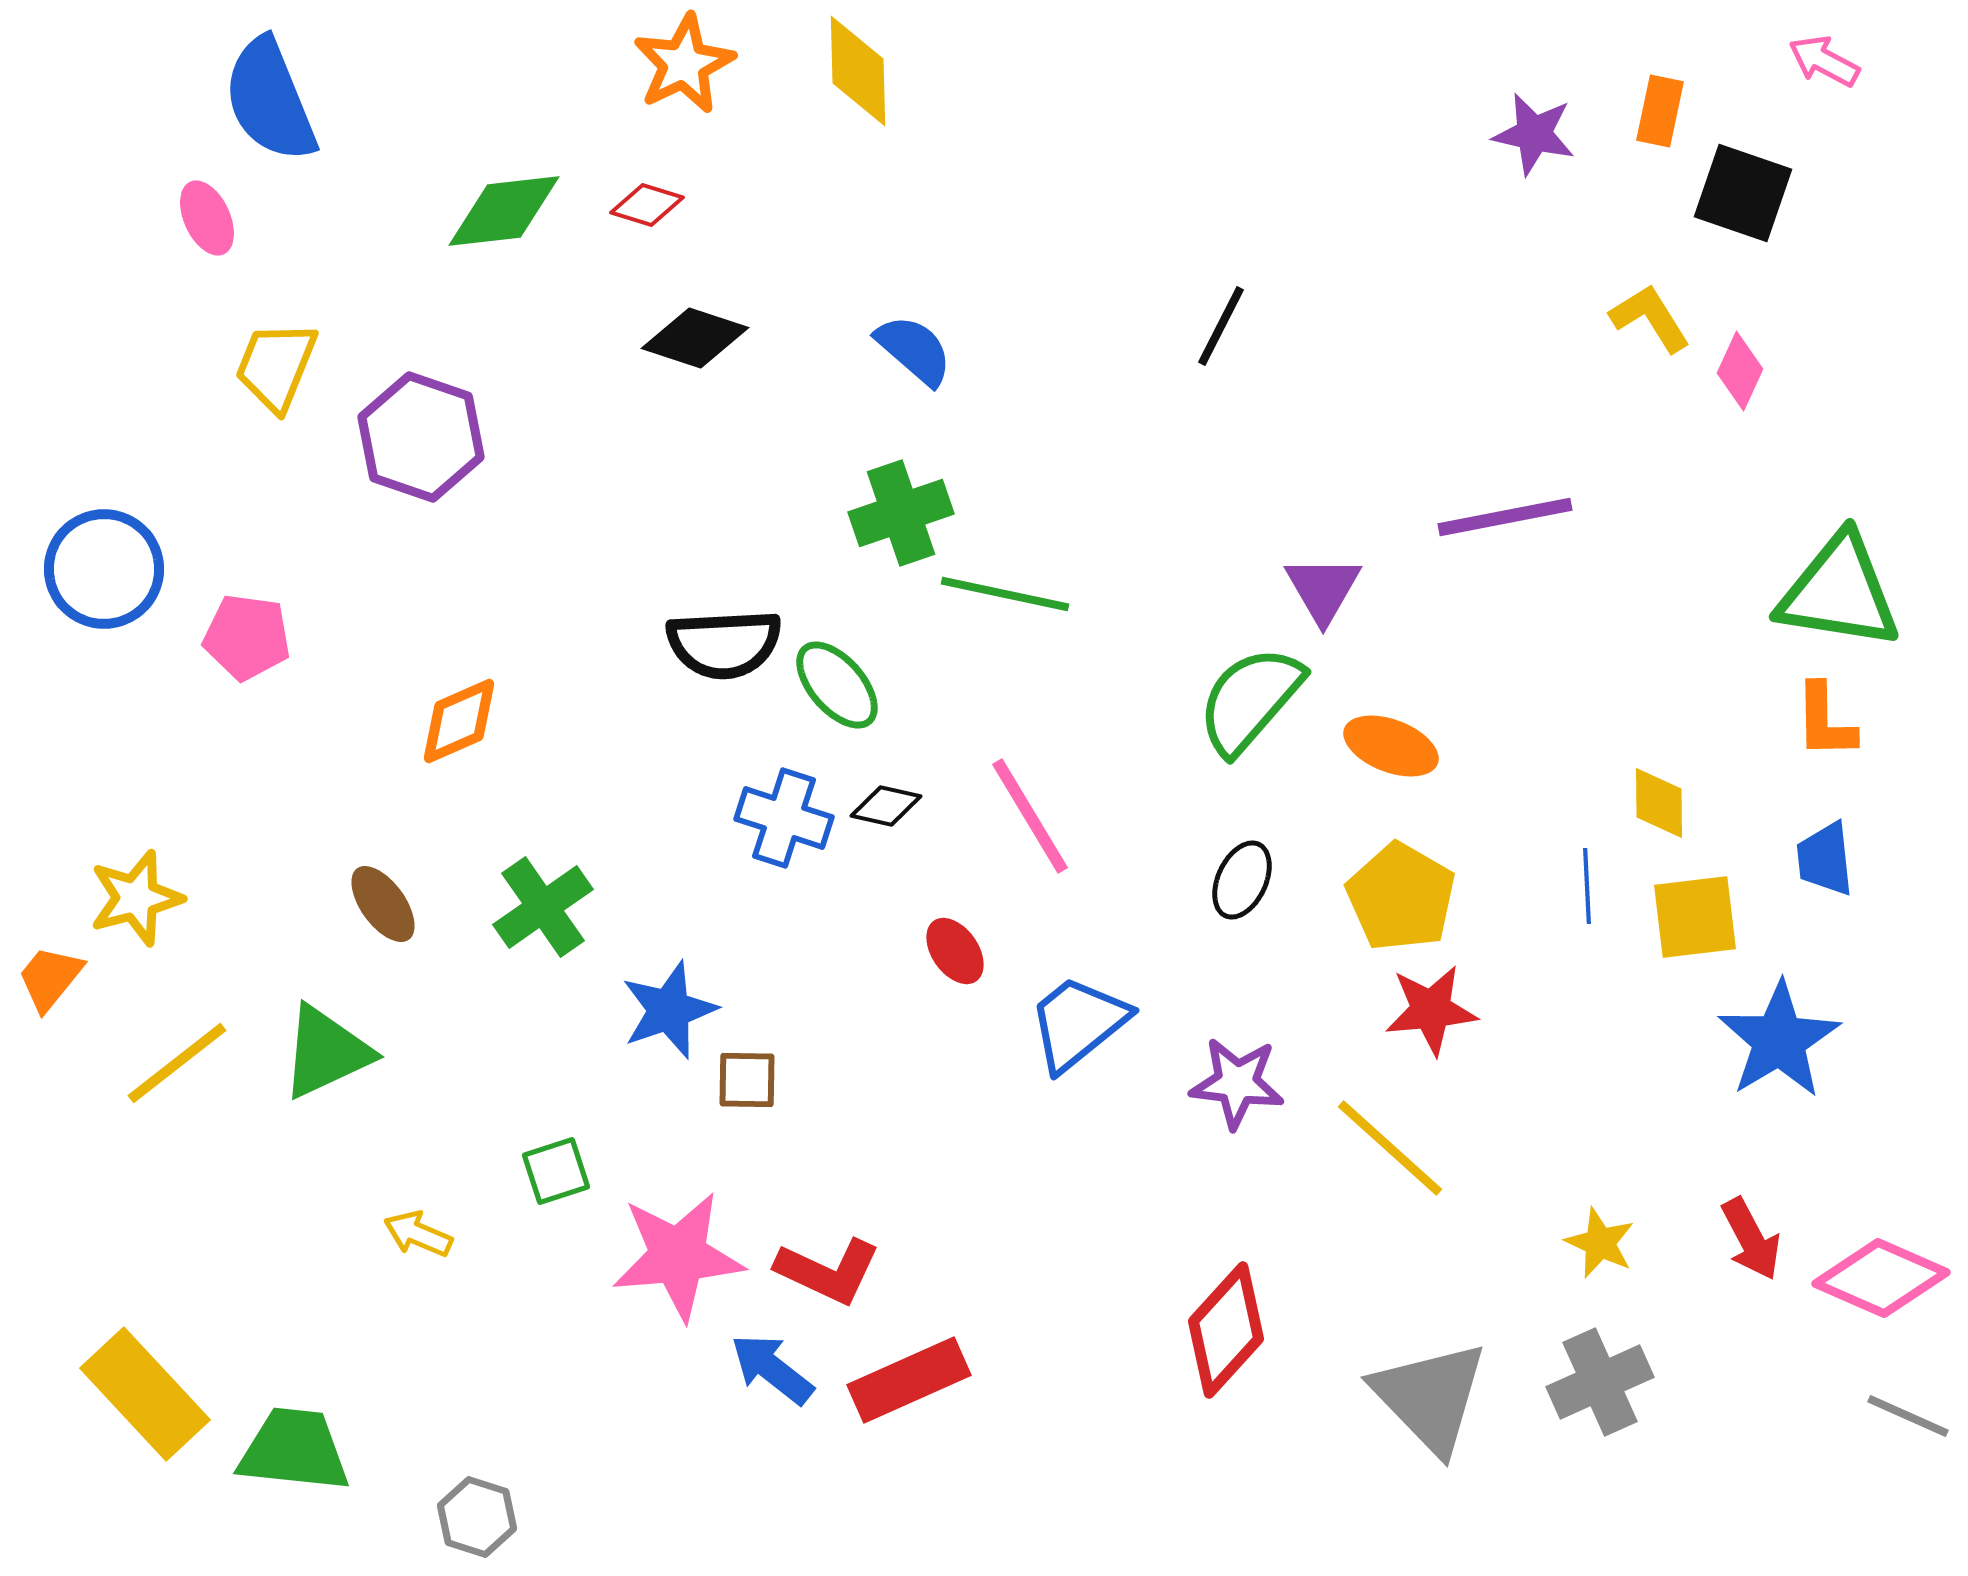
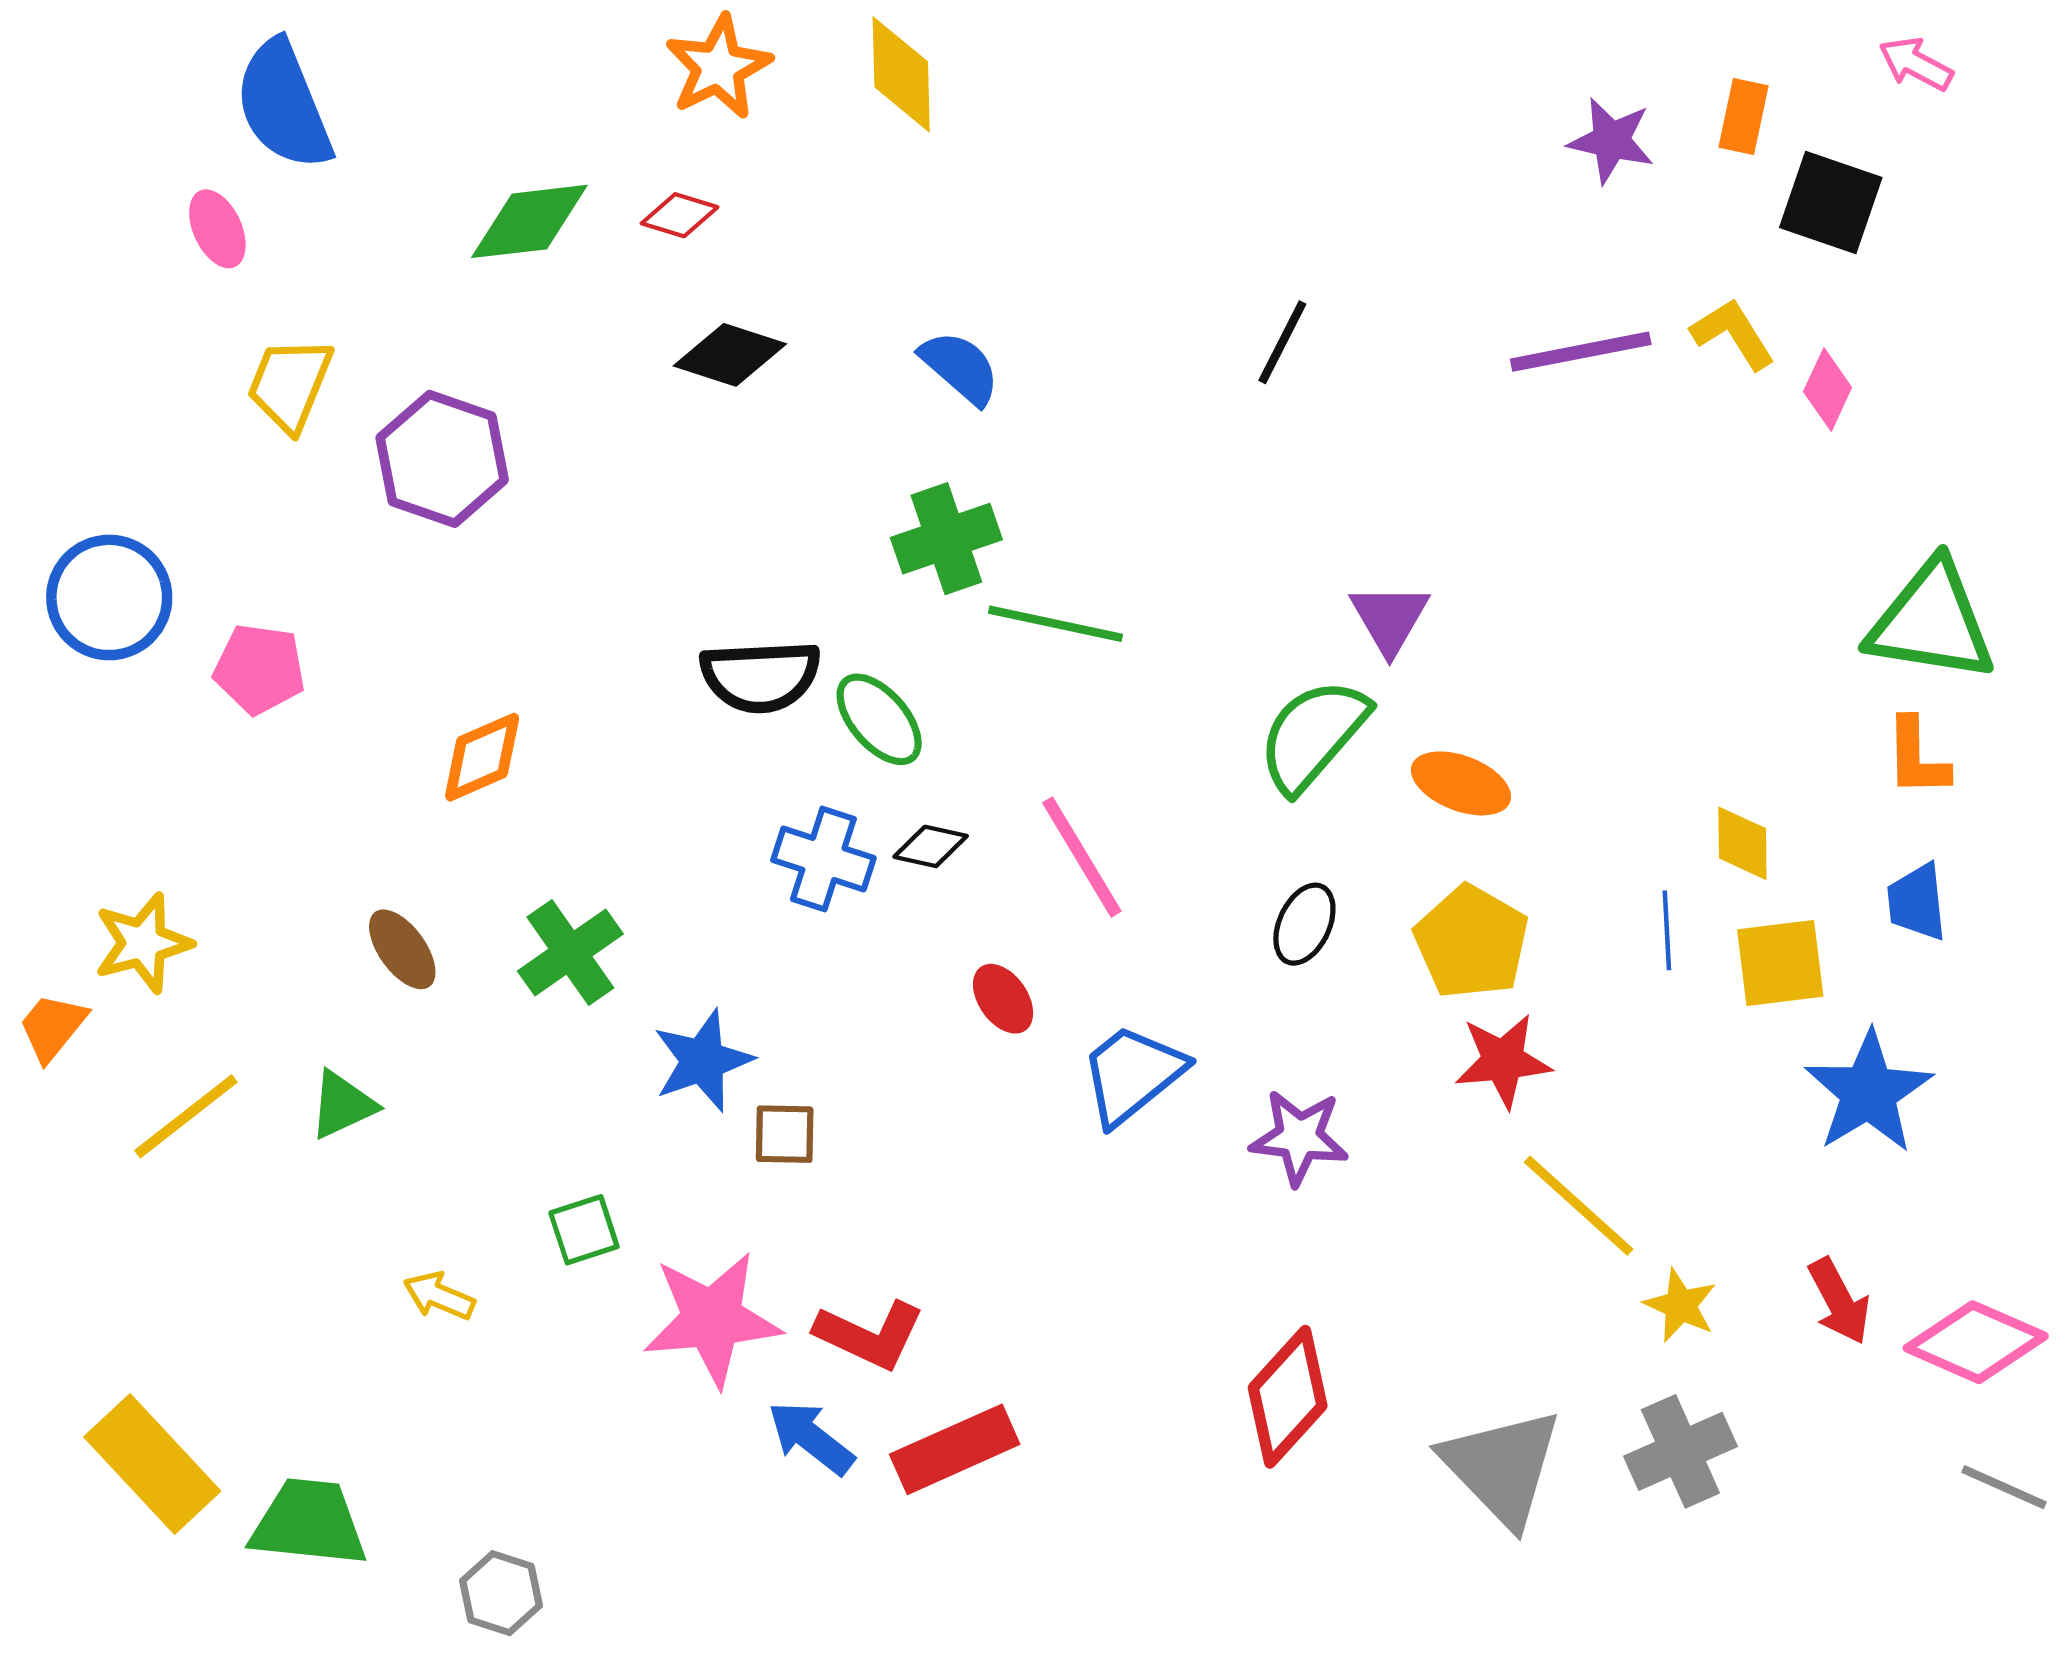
purple line: (1505, 517) -> (1581, 352), moved
green triangle: (326, 1052) -> (342, 1105), size x0.7
yellow line: (1390, 1148) -> (1579, 1206), moved

